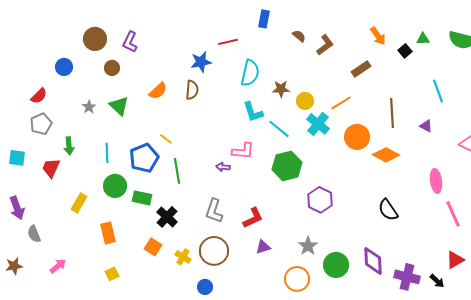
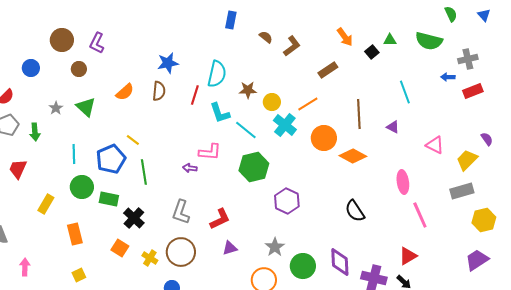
red line: (228, 42) -> (195, 95), moved, turned -60
green arrow: (69, 146) -> (35, 132), moved
red triangle: (455, 260) -> (408, 256), moved
pink arrow: (58, 266) -> (25, 267), turned -48

